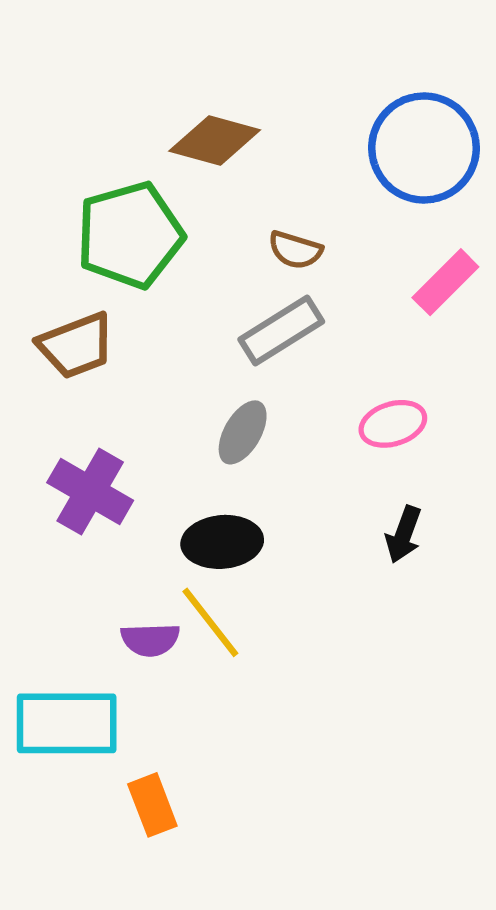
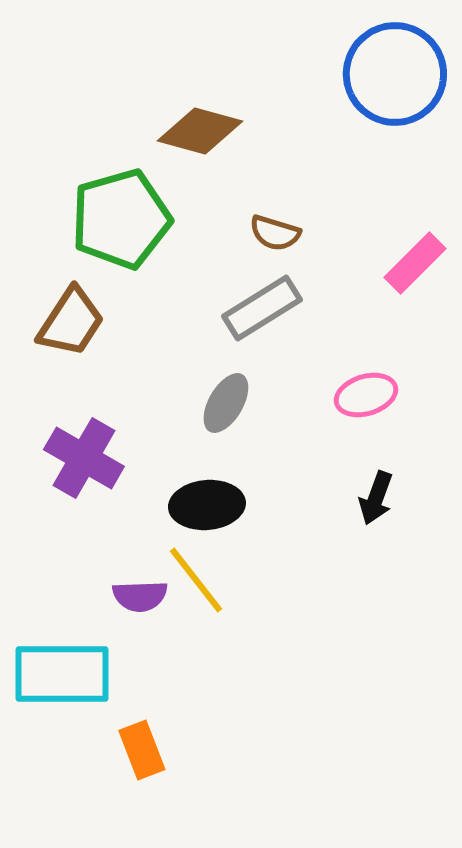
blue circle: (424, 148) -> (395, 74), moved
brown trapezoid: (76, 346) -> (71, 322), turned -36

